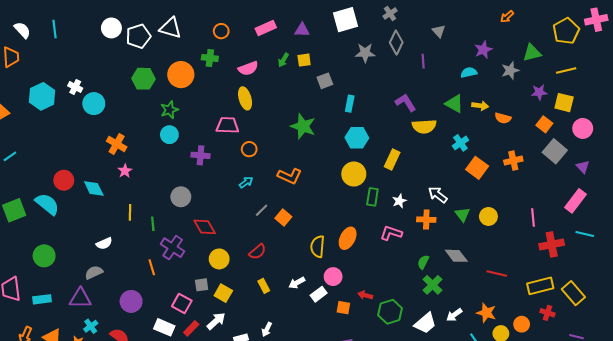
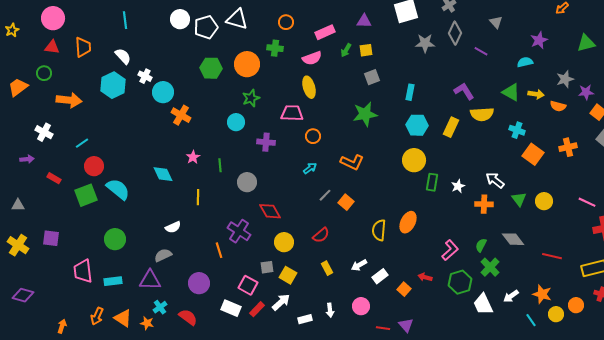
pink rectangle: (266, 28) -> (325, 32), moved
white semicircle: (22, 30) -> (123, 56), moved
purple line: (423, 61) -> (481, 51), turned -56
gray star: (510, 70) -> (565, 79), moved
gray square: (325, 81) -> (372, 77), moved
purple star: (539, 92) -> (586, 92), moved
green star: (169, 110) -> (251, 98), moved
green star: (303, 126) -> (365, 114), turned -30
cyan cross: (460, 143) -> (517, 130), turned -35
orange cross: (117, 144) -> (181, 115), moved
yellow rectangle: (392, 160) -> (451, 127), moved
red circle: (64, 180) -> (94, 166), moved
pink line: (533, 218) -> (587, 202), turned -60
green line: (153, 224) -> (220, 165), moved
pink L-shape: (391, 233) -> (450, 250), moved, turned 120
pink circle: (333, 277) -> (361, 306), moved
orange square: (343, 308) -> (404, 289), turned 32
green hexagon: (390, 312) -> (460, 282), moved
white trapezoid: (425, 323) -> (483, 304), turned 105
white arrow: (267, 329) -> (330, 310), turned -32

